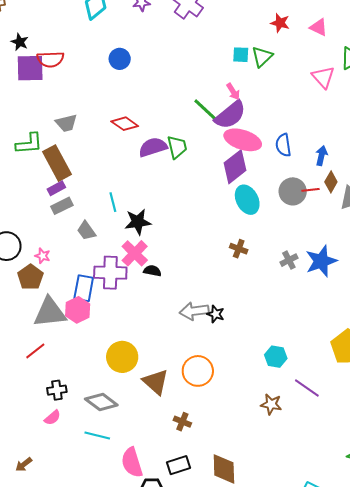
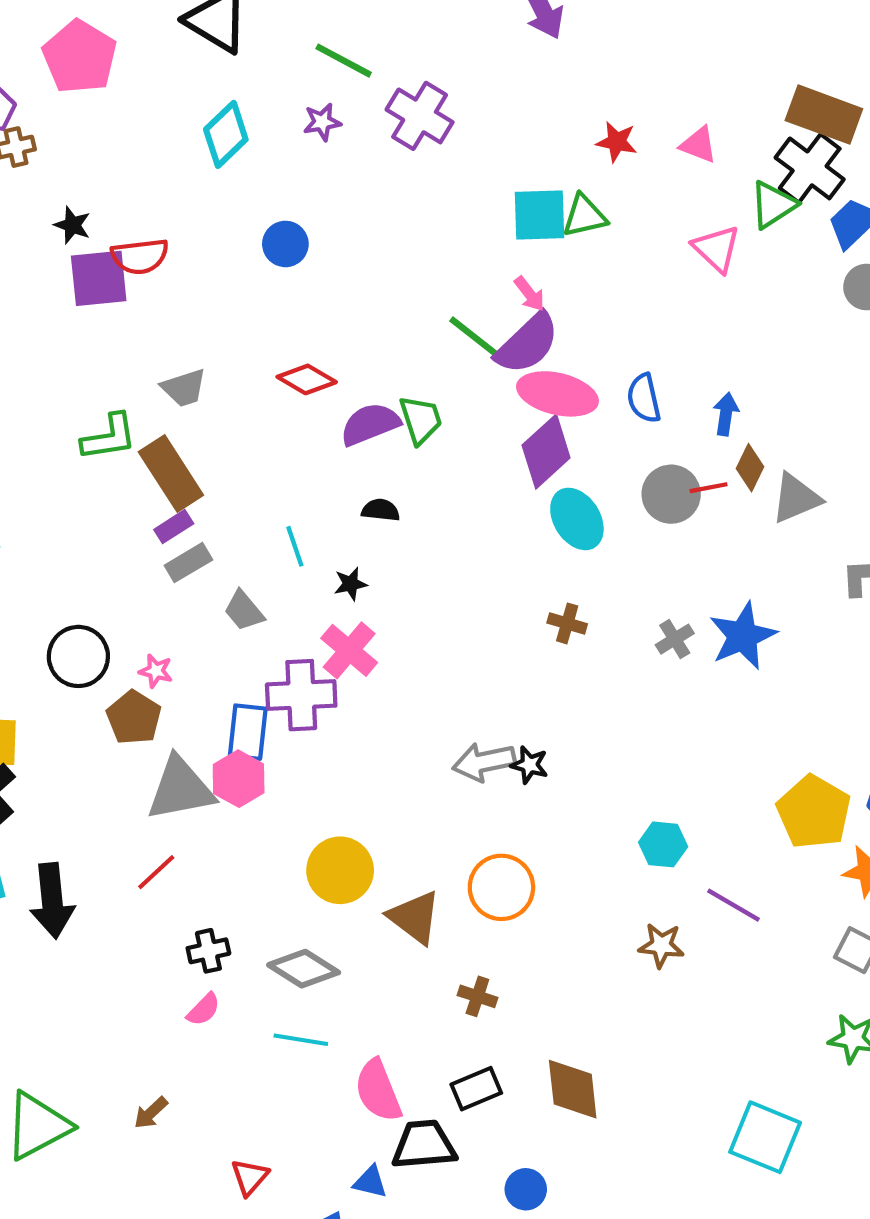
cyan square: (241, 55) -> (539, 215), size x1.6
green triangle: (262, 57) -> (585, 216), turned 35
black star: (138, 222) -> (351, 584), size x0.6
black semicircle: (152, 271) -> (381, 510), moved

